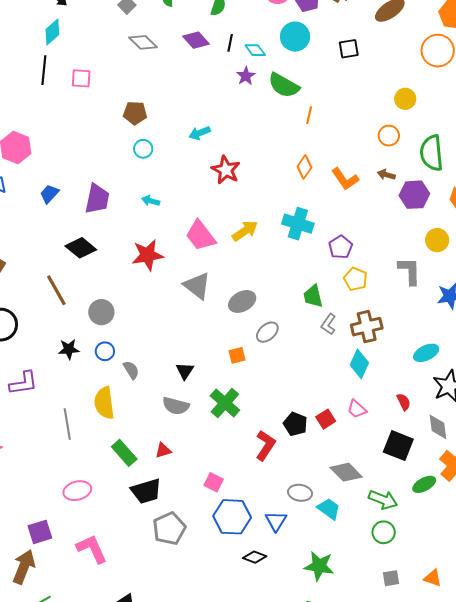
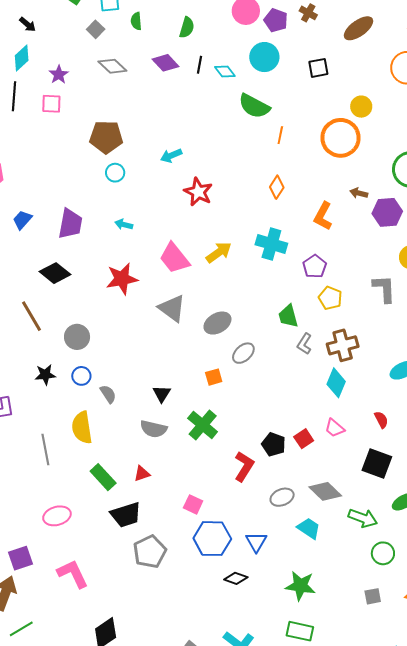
purple star: (246, 76) -> (59, 75), moved
yellow circle: (405, 99) -> (361, 107), moved
brown pentagon: (135, 113) -> (106, 137), size x1.4
orange circle: (389, 136) -> (341, 138), moved, size x1.8
orange L-shape: (345, 179) -> (323, 216), moved, turned 64
gray ellipse: (300, 493) -> (282, 497), moved, turned -30
green circle: (384, 532) -> (383, 553), moved

